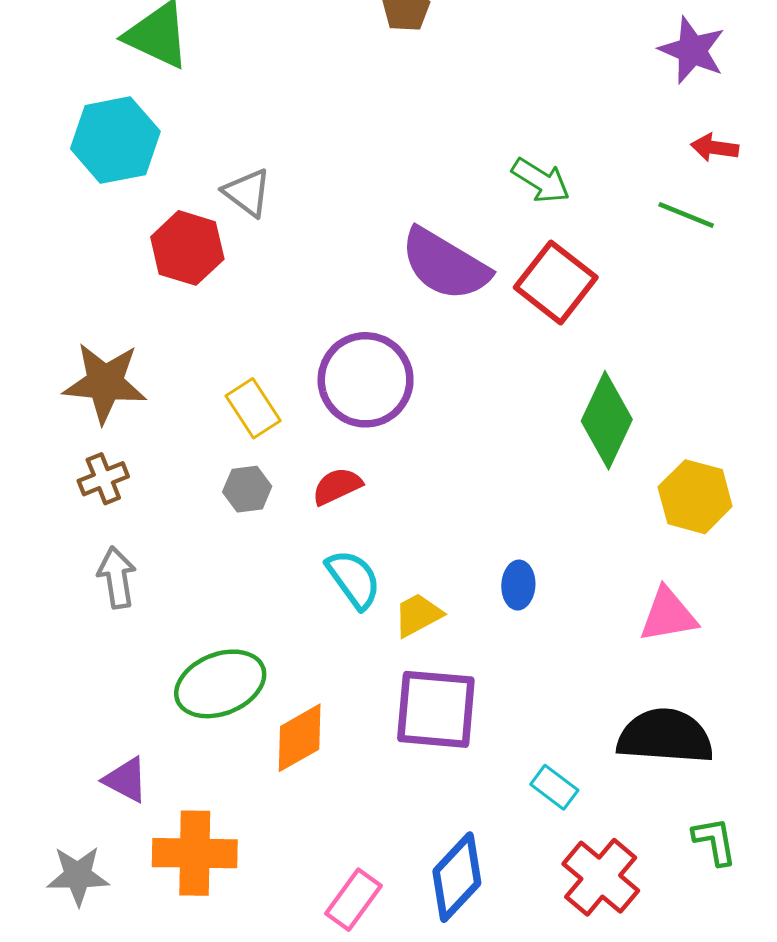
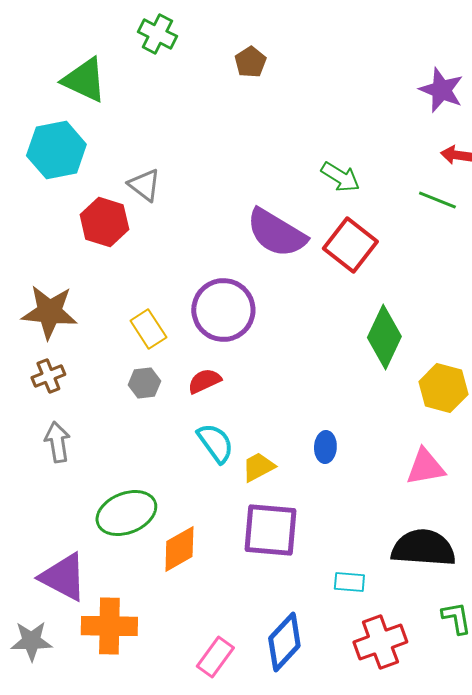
purple triangle: (126, 780) -> (63, 577), size x1.6
cyan rectangle: (554, 787) -> (349, 582), turned -32
red cross: (601, 877) -> (380, 642), turned 30

